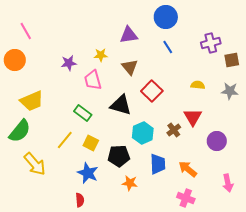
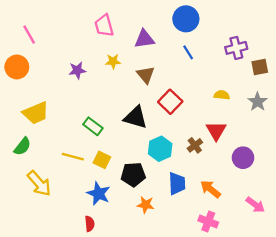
pink trapezoid: (93, 80) -> (104, 26), moved
gray star: (230, 91) -> (258, 102), turned 30
green semicircle: (20, 131) -> (22, 146), size x0.7
yellow line: (65, 140) -> (73, 157), turned 66
pink arrow: (228, 183) -> (255, 205), turned -42

